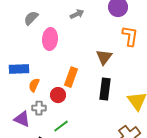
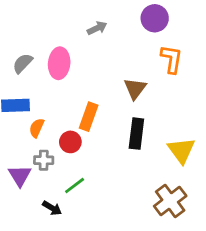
gray semicircle: (31, 18) -> (23, 63), moved
purple triangle: (22, 119) -> (20, 176), turned 36

